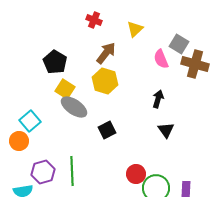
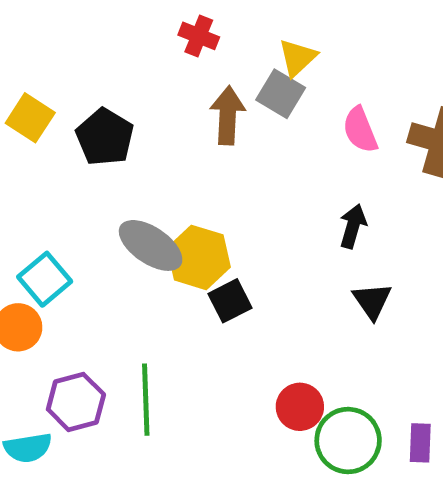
gray square: (179, 44) -> (281, 94), moved
brown arrow: (106, 53) -> (228, 115), turned -35
yellow hexagon: (105, 81) -> (199, 257), moved
yellow square: (65, 89) -> (30, 118), moved

